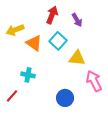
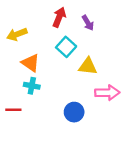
orange triangle: (34, 43) -> (31, 63), moved
pink arrow: (94, 81) -> (107, 93), turned 115
red line: (12, 96) -> (13, 110), turned 48

